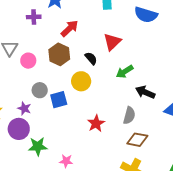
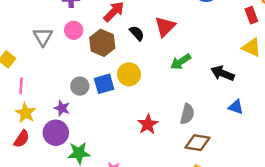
black semicircle: (91, 58) -> (137, 33), moved
pink circle: (28, 61) -> (74, 30), moved
black arrow: (145, 92) -> (223, 73), moved
blue square: (59, 100) -> (104, 84), moved

